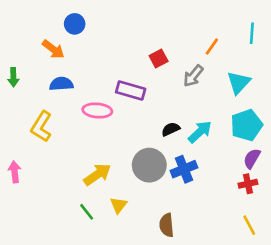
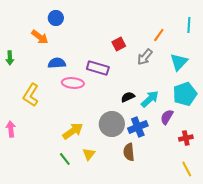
blue semicircle: (61, 84) -> (57, 63), moved
purple semicircle: (252, 158) -> (167, 117), moved
brown semicircle: (167, 225) -> (129, 152), moved

